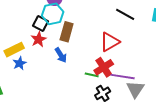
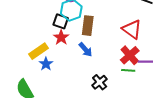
red triangle: (110, 42) -> (132, 29), turned -45
green line: (92, 75) -> (128, 70), moved
black cross: (103, 93) -> (100, 82), moved

